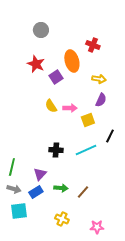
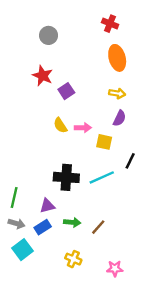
red cross: (93, 45) -> (110, 24), moved
orange ellipse: (72, 61) -> (117, 58), moved
yellow square: (88, 120) -> (104, 142), turned 32
black cross: (56, 150) -> (66, 177), size x1.5
purple triangle: (40, 174) -> (47, 206), turned 32
cyan square: (19, 211) -> (22, 250), turned -30

